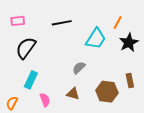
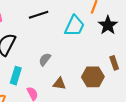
gray semicircle: (79, 68) -> (45, 59), moved

